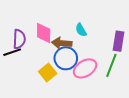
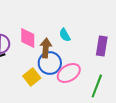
brown arrow: (62, 43) -> (46, 48), turned 90
green line: (111, 65) -> (97, 86), moved

